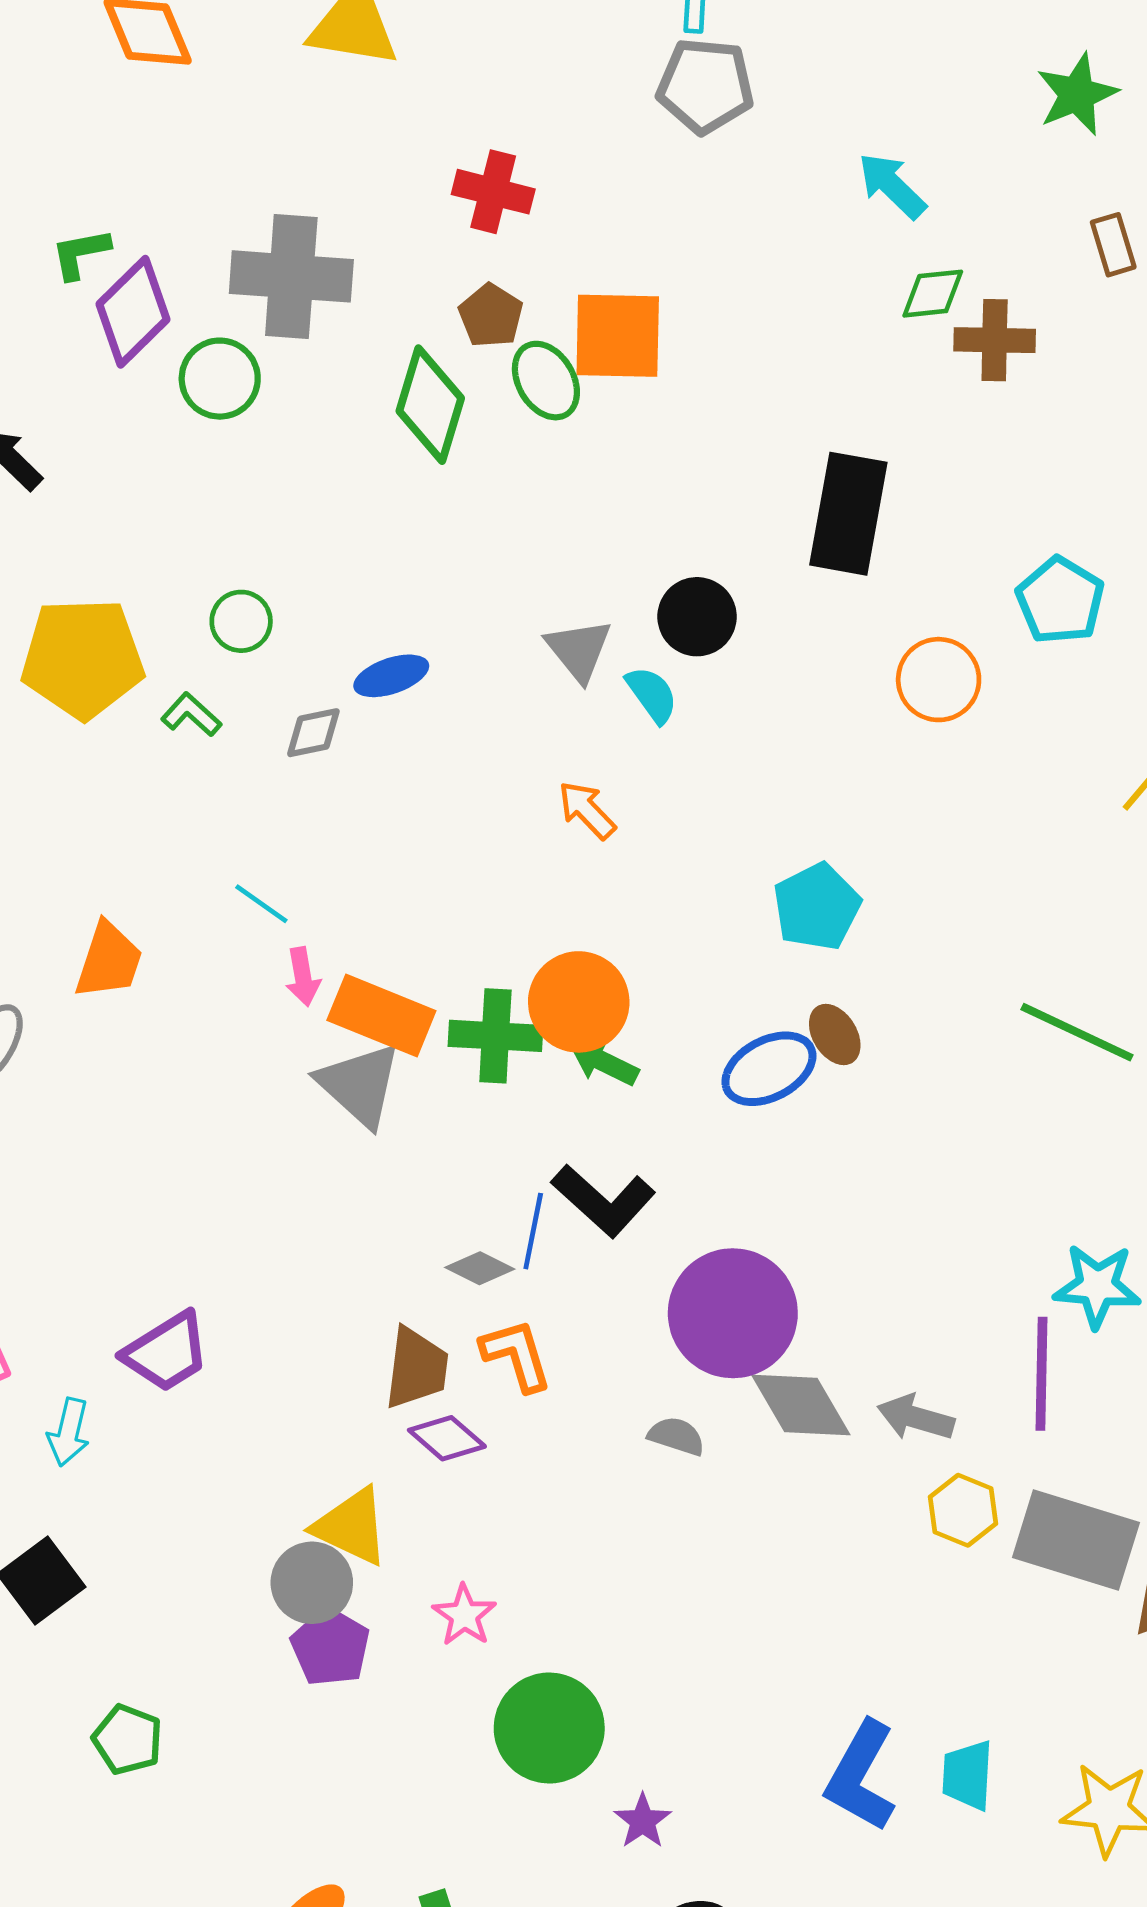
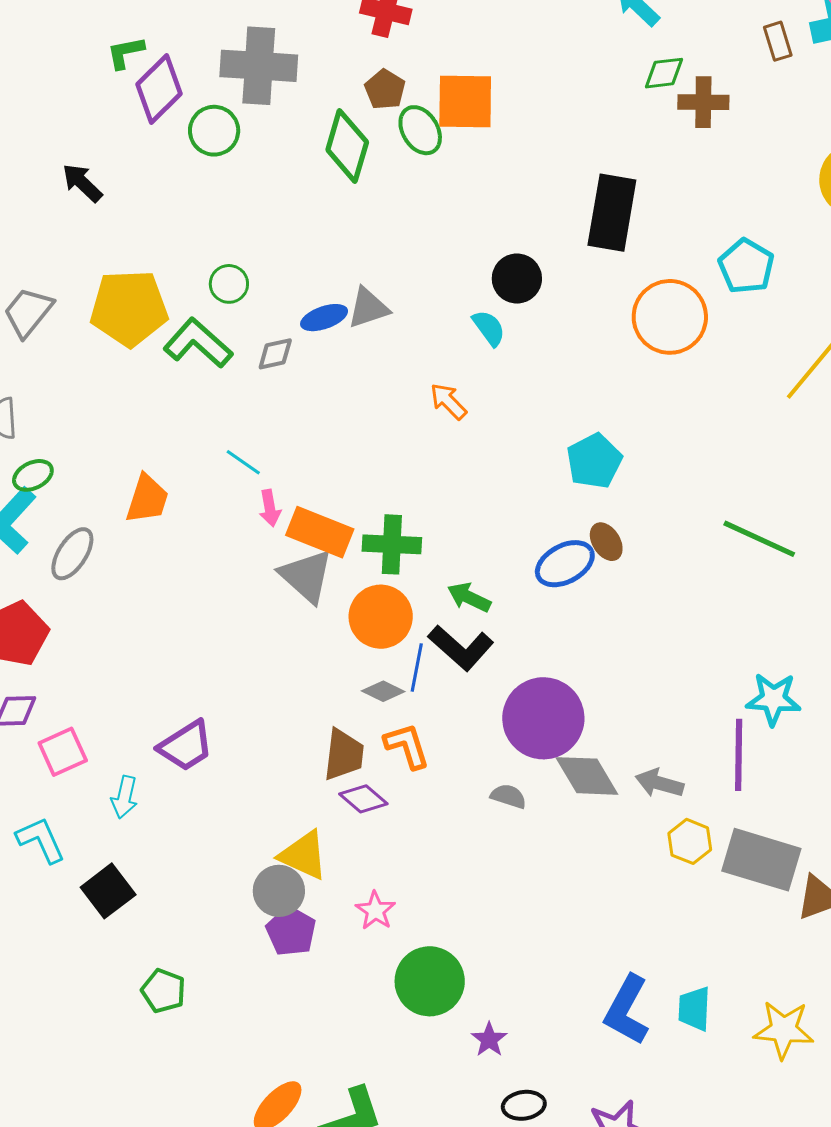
gray triangle: (579, 650) -> (368, 308), moved, turned 51
orange circle: (939, 680) -> (670, 317), size x1.4
green L-shape: (191, 715) -> (198, 343), size x1.8
orange circle: (579, 1002) -> (381, 617), moved
green arrow: (604, 1062) -> (469, 597), moved

